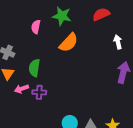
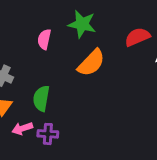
red semicircle: (101, 14) -> (137, 37), moved

